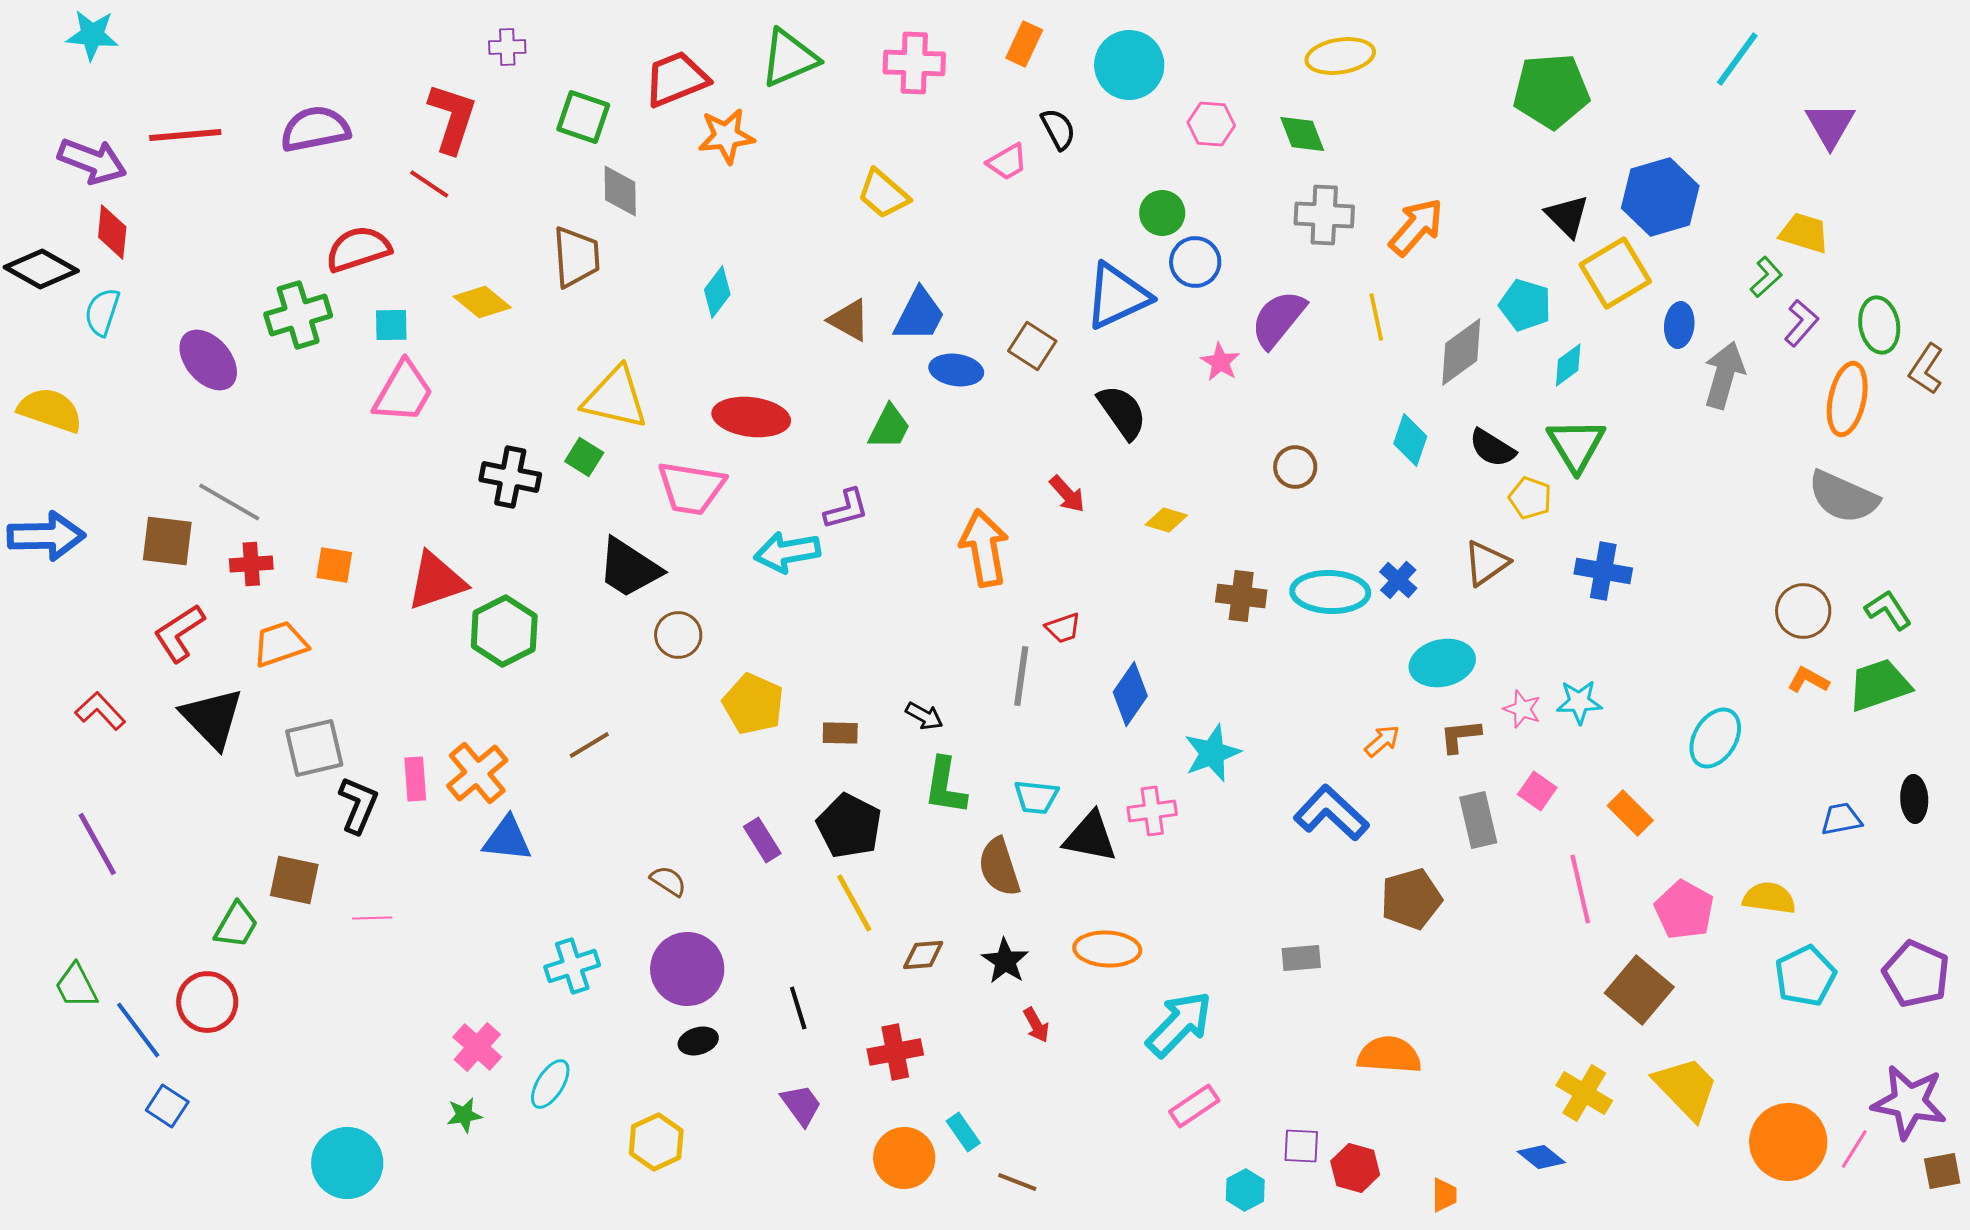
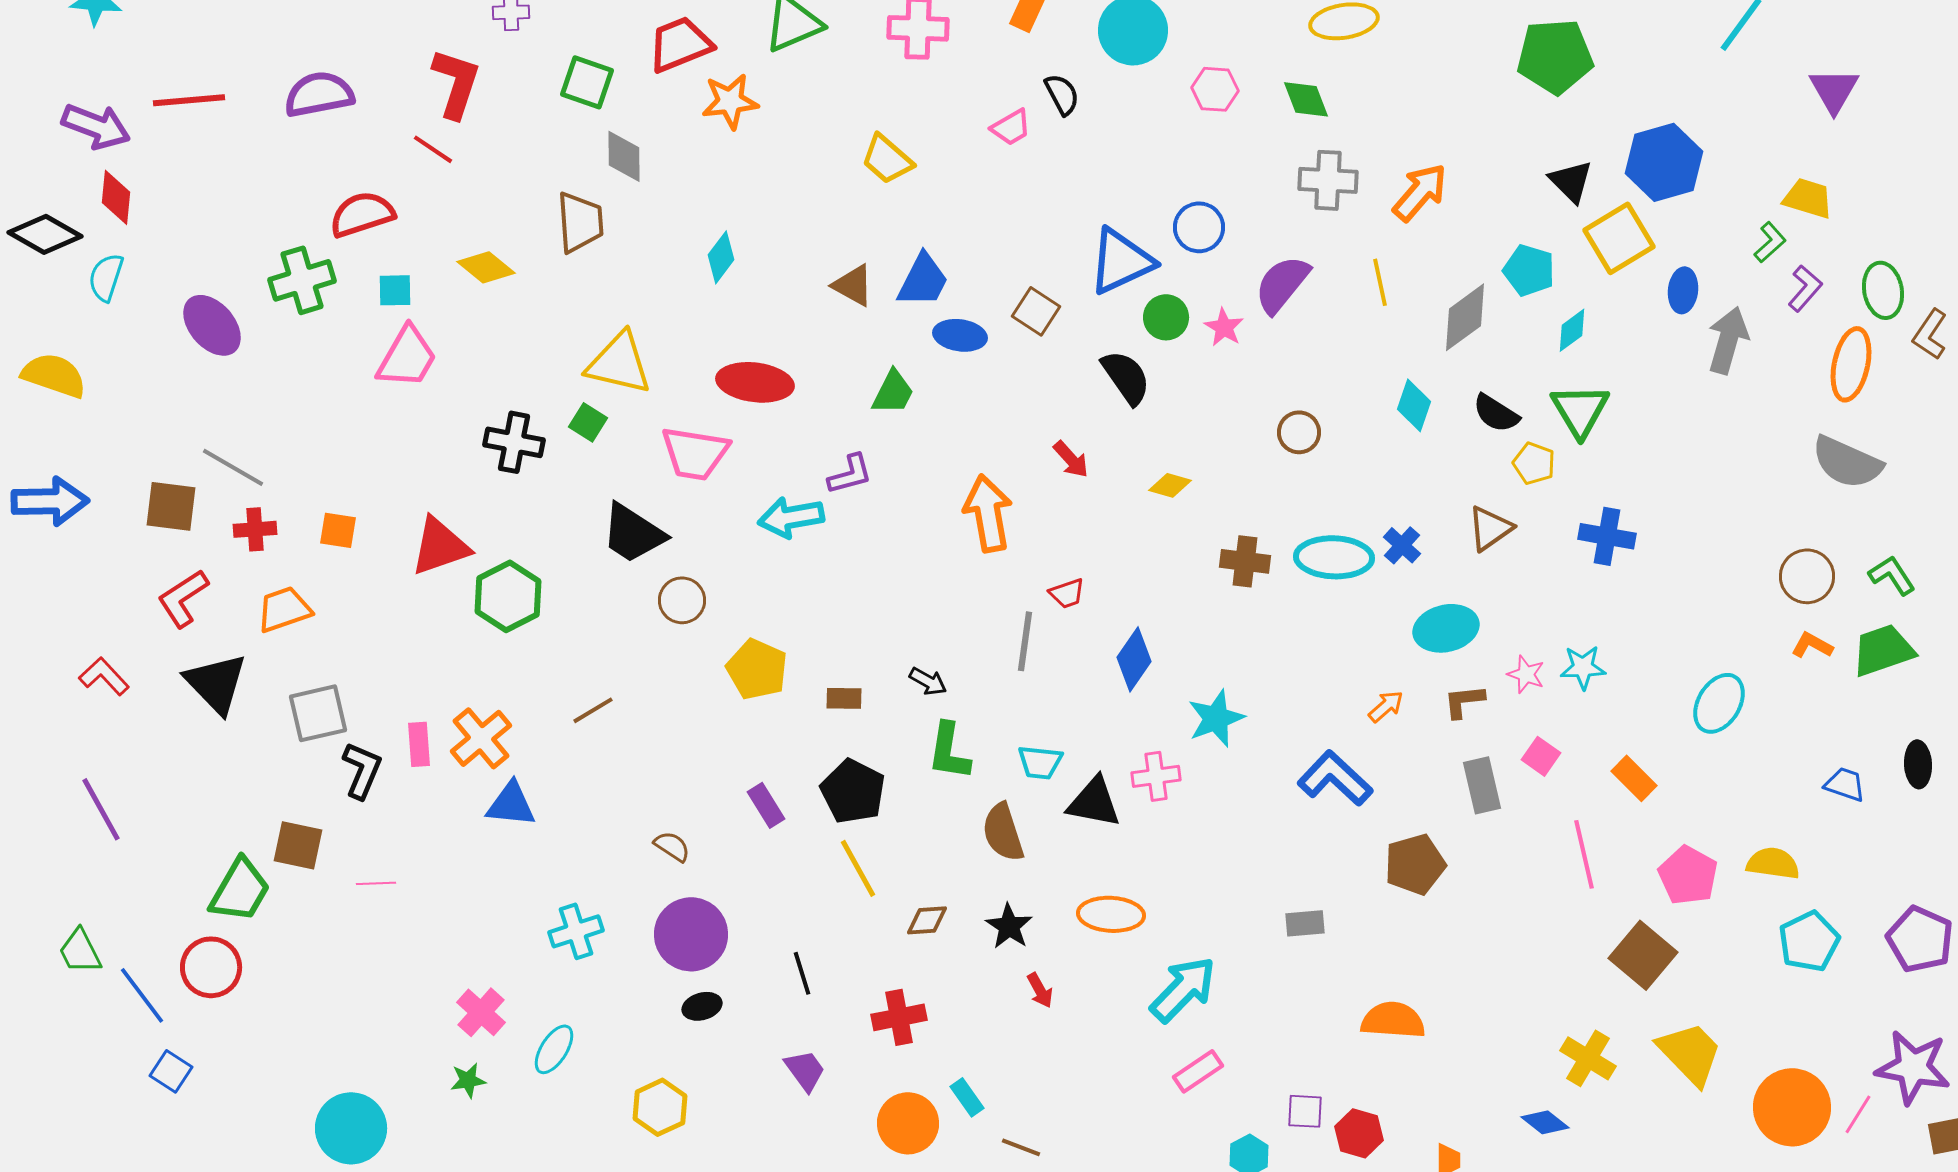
green circle: (1162, 213) -> (1166, 317), moved
blue trapezoid: (1841, 819) -> (1845, 784), turned 30
green trapezoid: (236, 925) -> (240, 890), size x1.4

